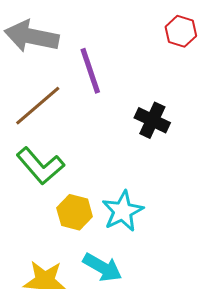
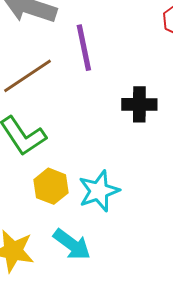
black cross: (152, 120) -> (139, 104), turned -32

